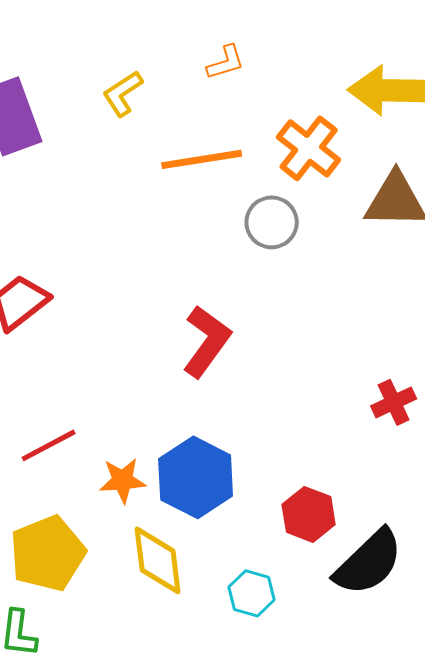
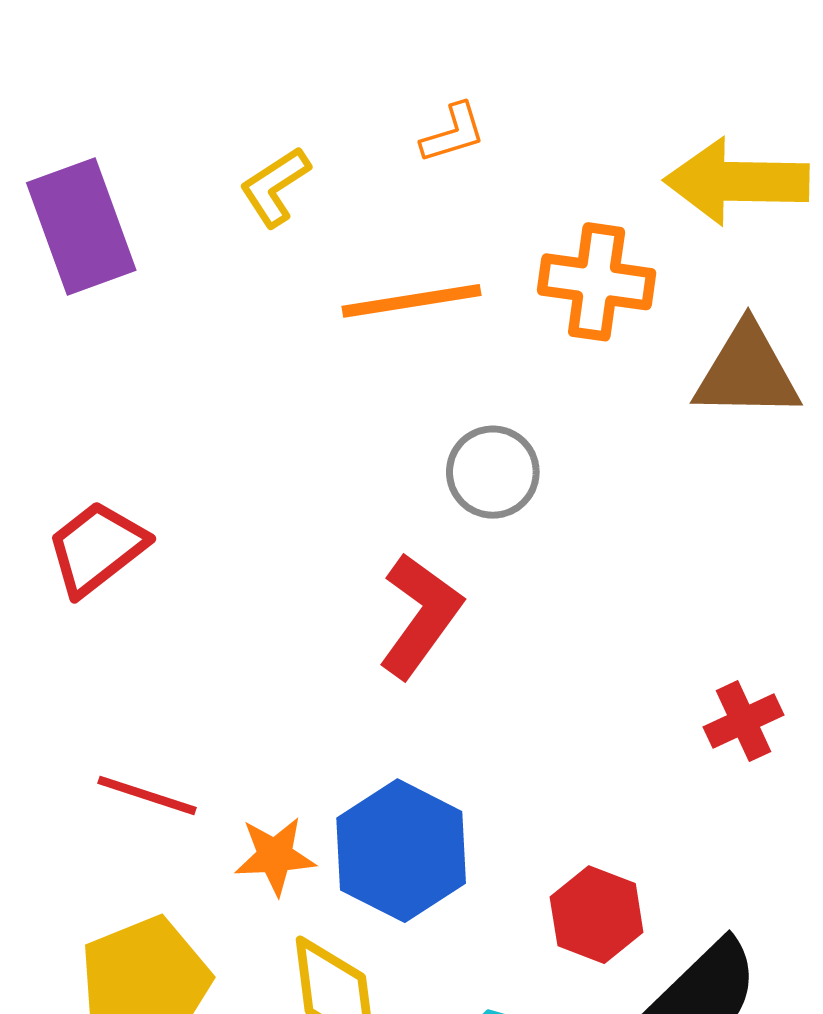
orange cross: (309, 148) -> (597, 282), turned -30
gray circle: (272, 222) -> (493, 472), moved
red line: (49, 445) -> (147, 795), turned 46

